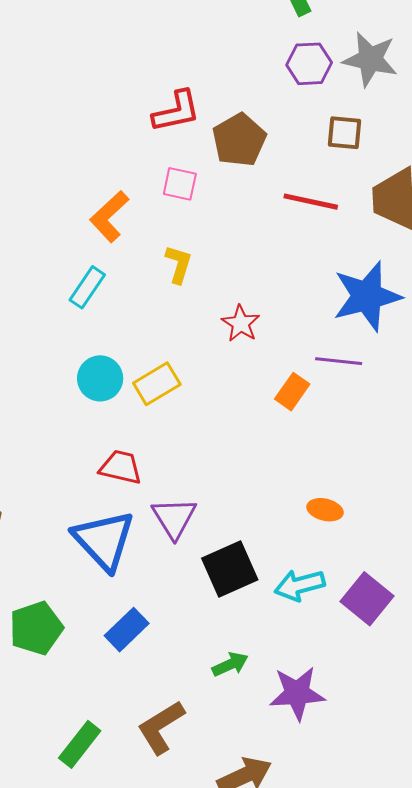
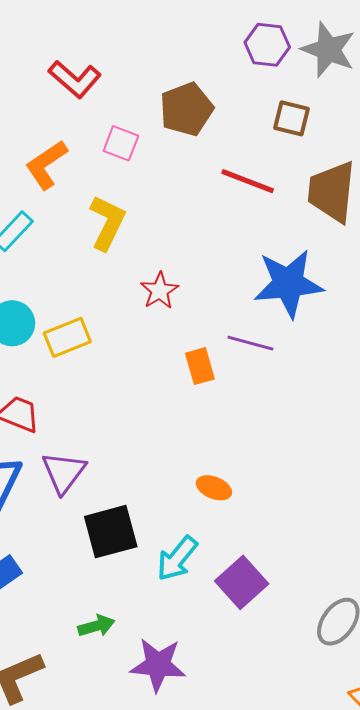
red L-shape: (176, 111) -> (75, 79), moved, turned 44
yellow L-shape: (179, 264) -> (107, 223), size x1.4
orange rectangle: (292, 392) -> (200, 366), turned -60
cyan arrow: (300, 585) -> (177, 558), turned -45

